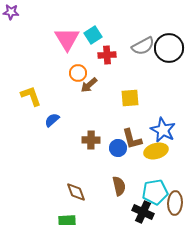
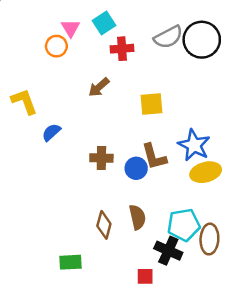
pink triangle: (67, 39) -> (71, 28), size x0.6
orange circle: (78, 73) -> (56, 46), moved
yellow ellipse: (156, 151) -> (206, 172), moved
brown diamond: (76, 192) -> (104, 225), moved, turned 35

